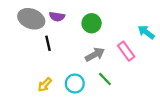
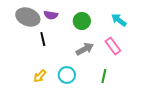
cyan arrow: (146, 32) -> (119, 20), moved
green line: (105, 79) -> (104, 76), moved, turned 56

